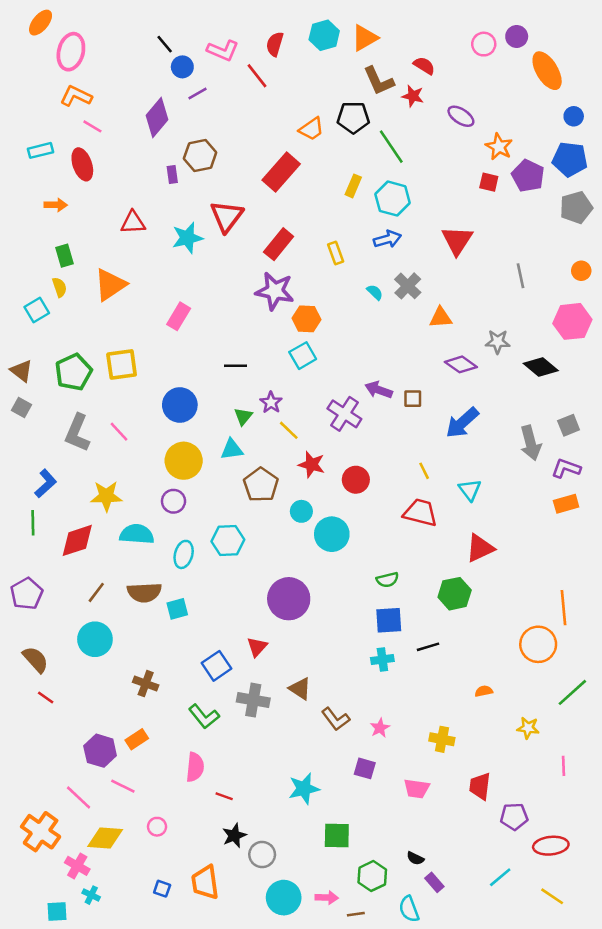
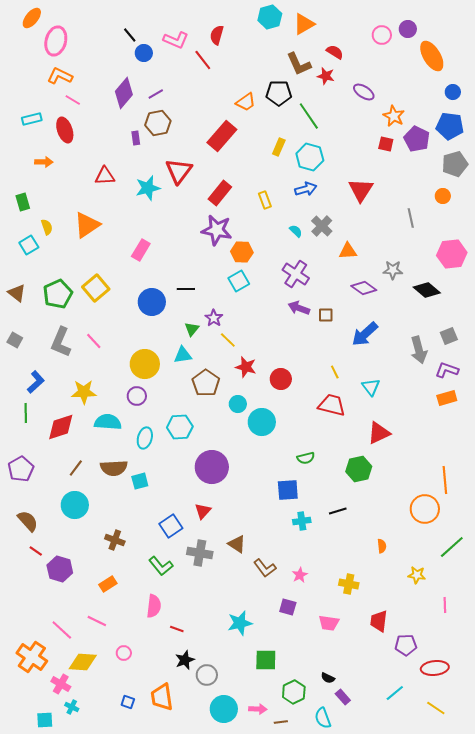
cyan hexagon: (324, 35) -> (270, 17), moved
orange triangle: (365, 38) -> (304, 24), moved
purple line: (198, 93) -> (156, 94), moved
green rectangle: (65, 256) -> (23, 202), moved
orange circle: (581, 271) -> (443, 196), moved
yellow square: (122, 364) -> (96, 288), turned -32
blue circle: (180, 405) -> (152, 302), moved
gray square: (22, 408) -> (15, 340), moved
purple cross: (344, 414) -> (296, 274), moved
purple circle: (289, 599) -> (212, 467), moved
blue square: (389, 620) -> (288, 490), moved
orange semicircle: (484, 691) -> (382, 546), turned 96
purple hexagon: (100, 751) -> (60, 569), moved

